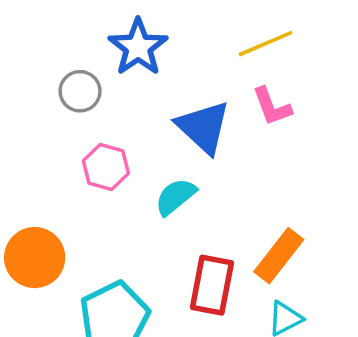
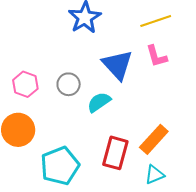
gray circle: (80, 91) -> (69, 84), moved
pink hexagon: (106, 167) -> (25, 84), moved

